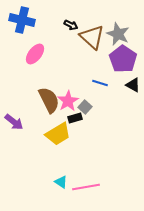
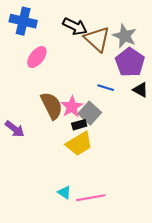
black arrow: (71, 25) -> (75, 26), size x1.6
gray square: (85, 107) -> (90, 113), size x1.5
yellow trapezoid: (58, 134) -> (79, 144), moved

